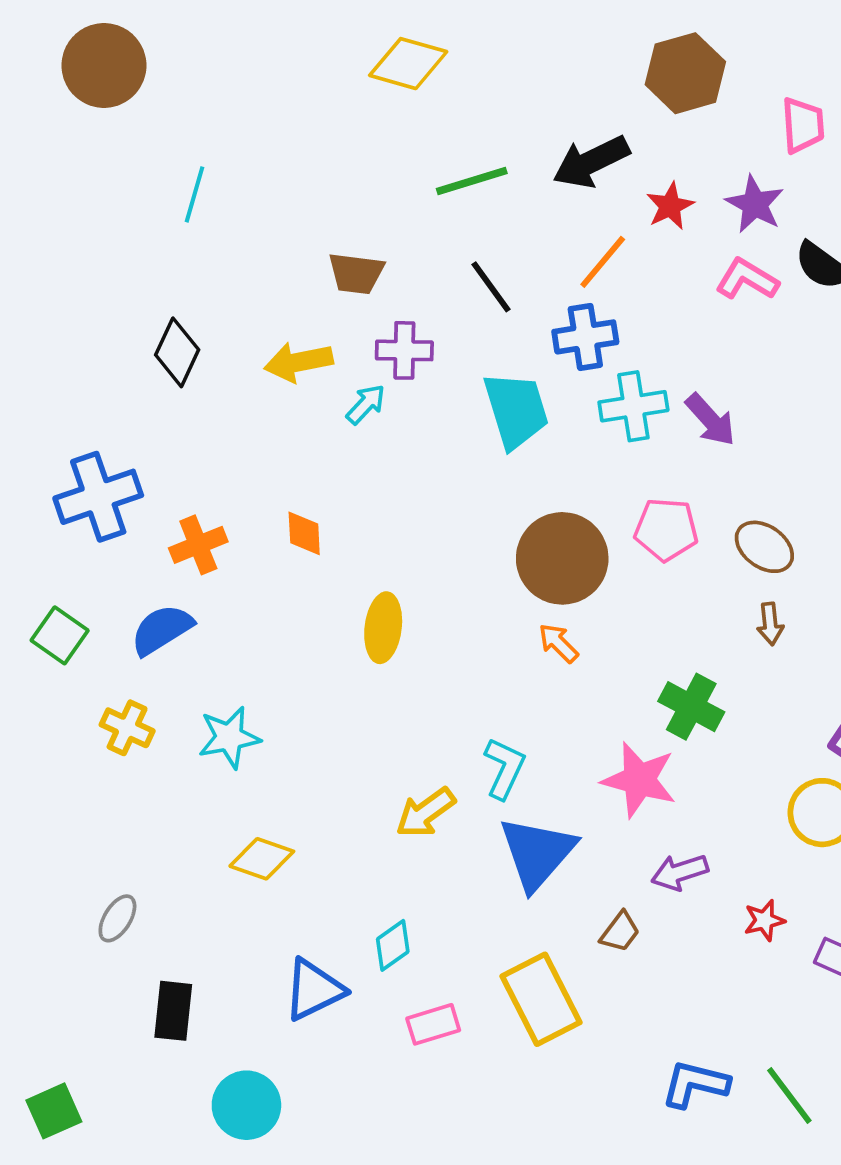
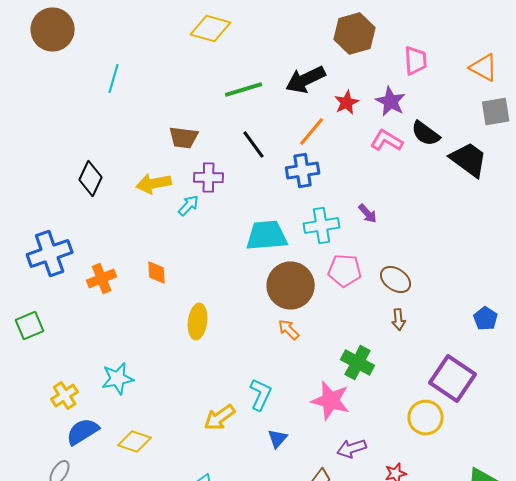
cyan line: (194, 194) -> (114, 78), moved
cyan cross: (633, 406) -> (322, 226), moved
cyan trapezoid: (516, 410) -> (267, 236), moved, turned -78
purple arrow: (710, 420) -> (368, 214), size x0.7
blue semicircle: (162, 630) -> (83, 432), moved
green square: (60, 635) -> (30, 326), turned 32
yellow cross: (127, 728) -> (65, 396), moved, turned 32
blue triangle: (537, 853) -> (278, 438), size x0.5

